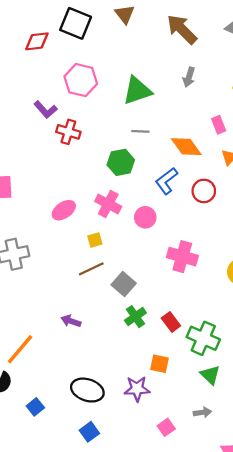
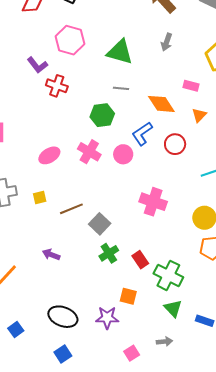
green triangle: (137, 91) -> (120, 52), turned 32
pink rectangle: (219, 125) -> (191, 86), turned -56
pink circle: (145, 217) -> (123, 154), moved
yellow square: (95, 240) -> (40, 197), moved

